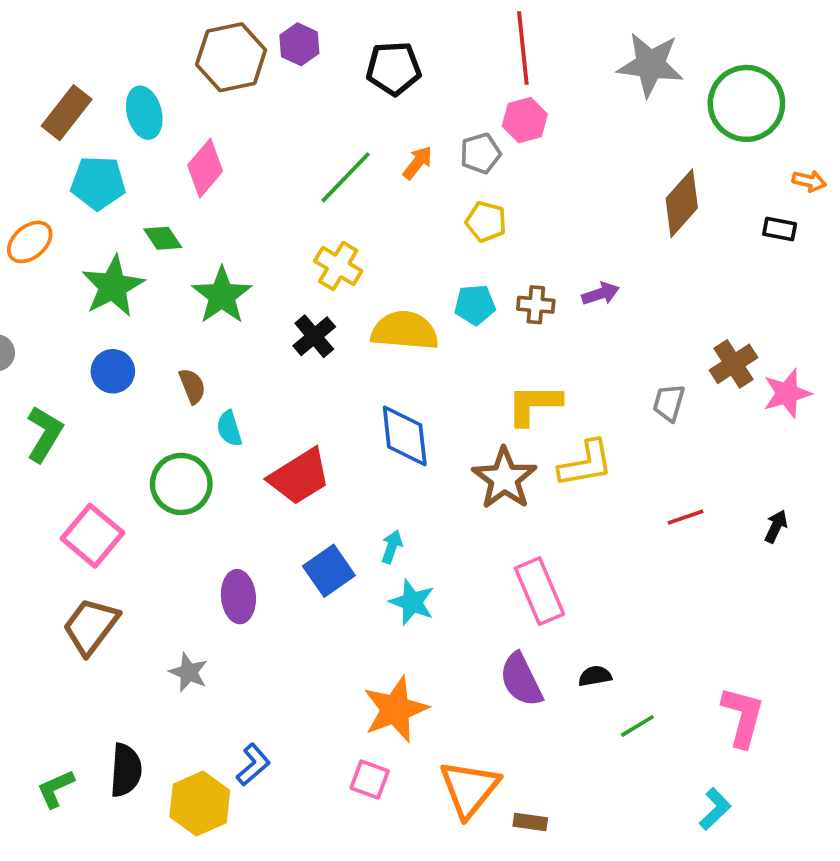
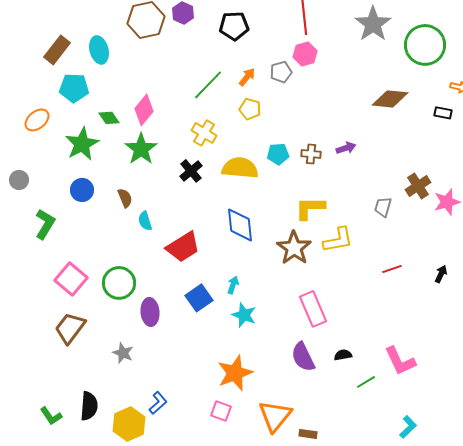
gray star: (650, 65) -> (373, 24), turned 30
pink diamond: (205, 168) -> (144, 110), moved
brown diamond: (682, 203) -> (390, 99), turned 54
yellow pentagon: (486, 222) -> (250, 109), moved
green circle: (181, 484) -> (119, 283), moved
pink L-shape: (743, 717) -> (400, 361), moved, turned 140
green L-shape: (56, 789) -> (51, 416), turned -100

